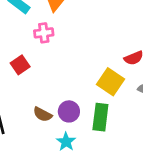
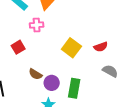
yellow square: (110, 82) -> (71, 48), moved
brown semicircle: (43, 114) -> (35, 74), moved

